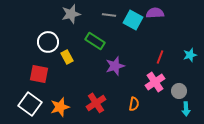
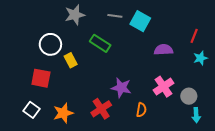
purple semicircle: (155, 13) -> (163, 50), moved
red line: (160, 57) -> (194, 36), moved
purple star: (115, 66) -> (121, 88), moved, turned 30
white square: (30, 104) -> (31, 110), size x0.7

